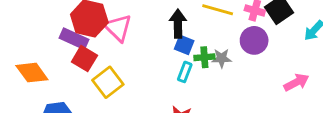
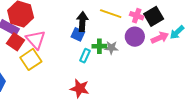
pink triangle: (118, 28) -> (36, 40), moved
blue square: (184, 45) -> (78, 34), moved
pink arrow: (296, 82) -> (160, 38), moved

